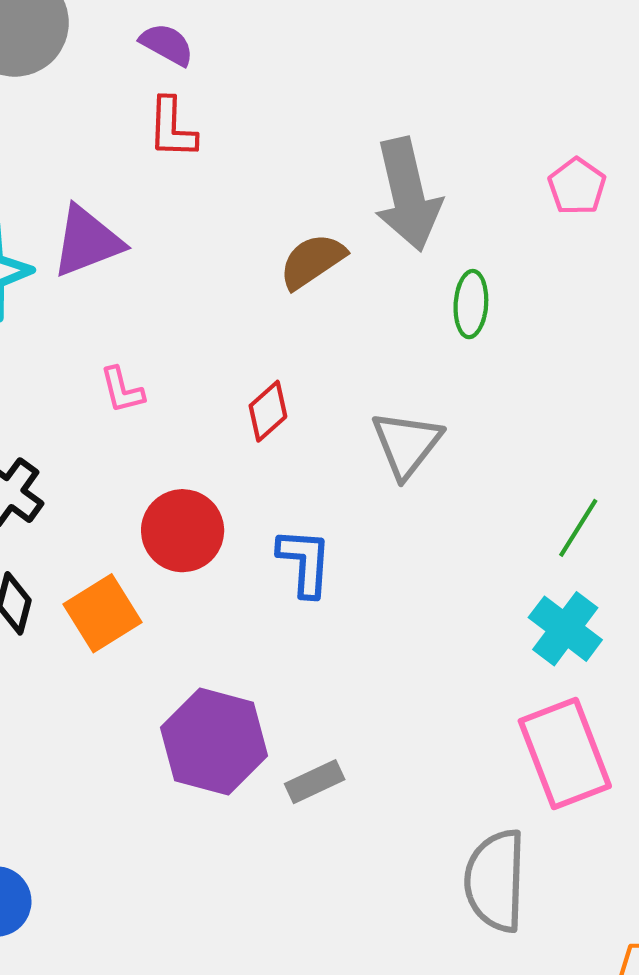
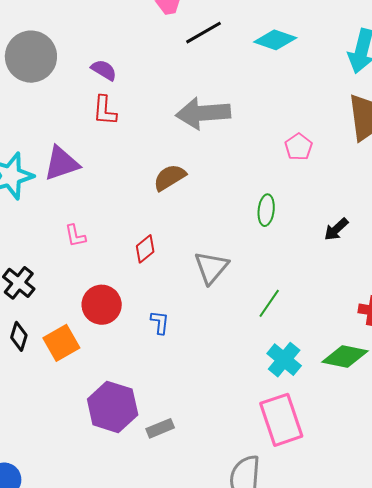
gray arrow: (408, 194) -> (203, 113), moved, turned 96
green ellipse: (471, 304) -> (266, 210), moved
green line: (578, 528) -> (269, 303), moved
blue L-shape: (305, 562) -> (160, 322), size x0.7

